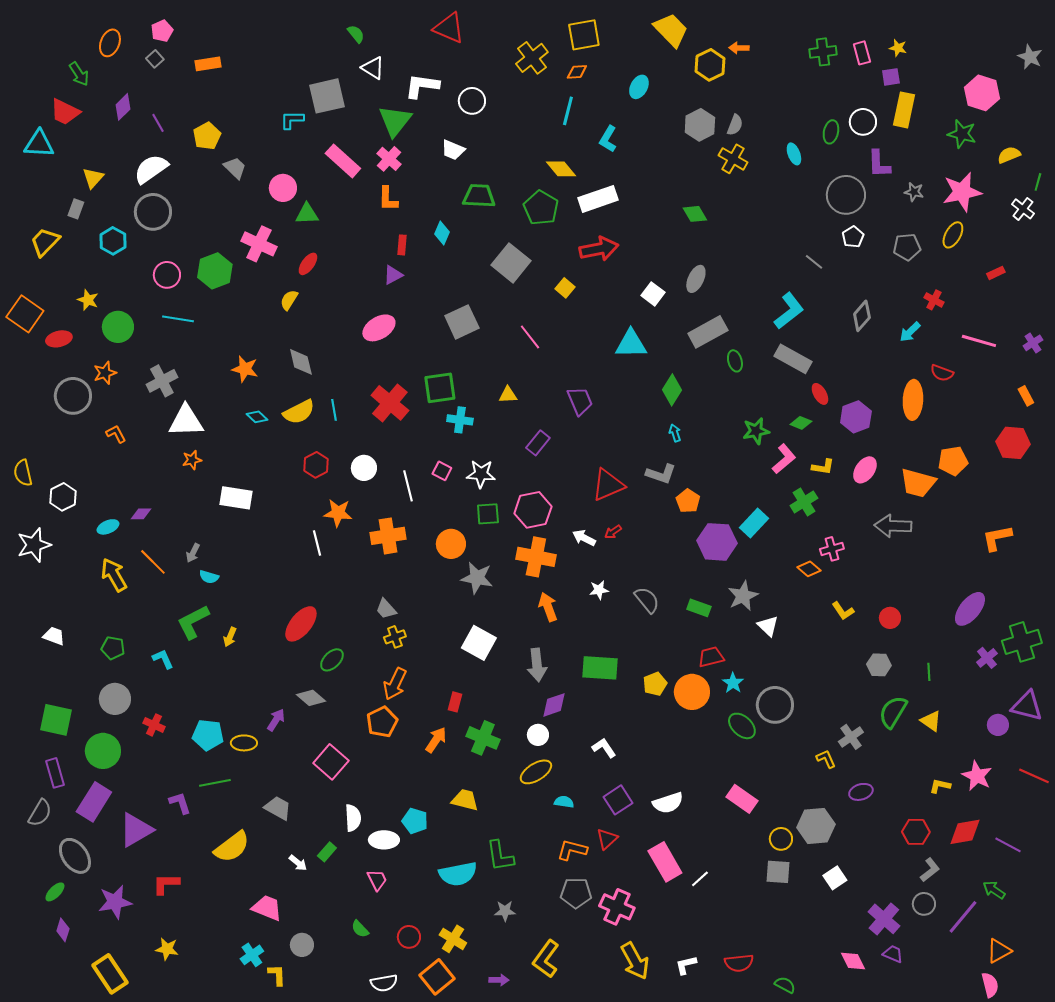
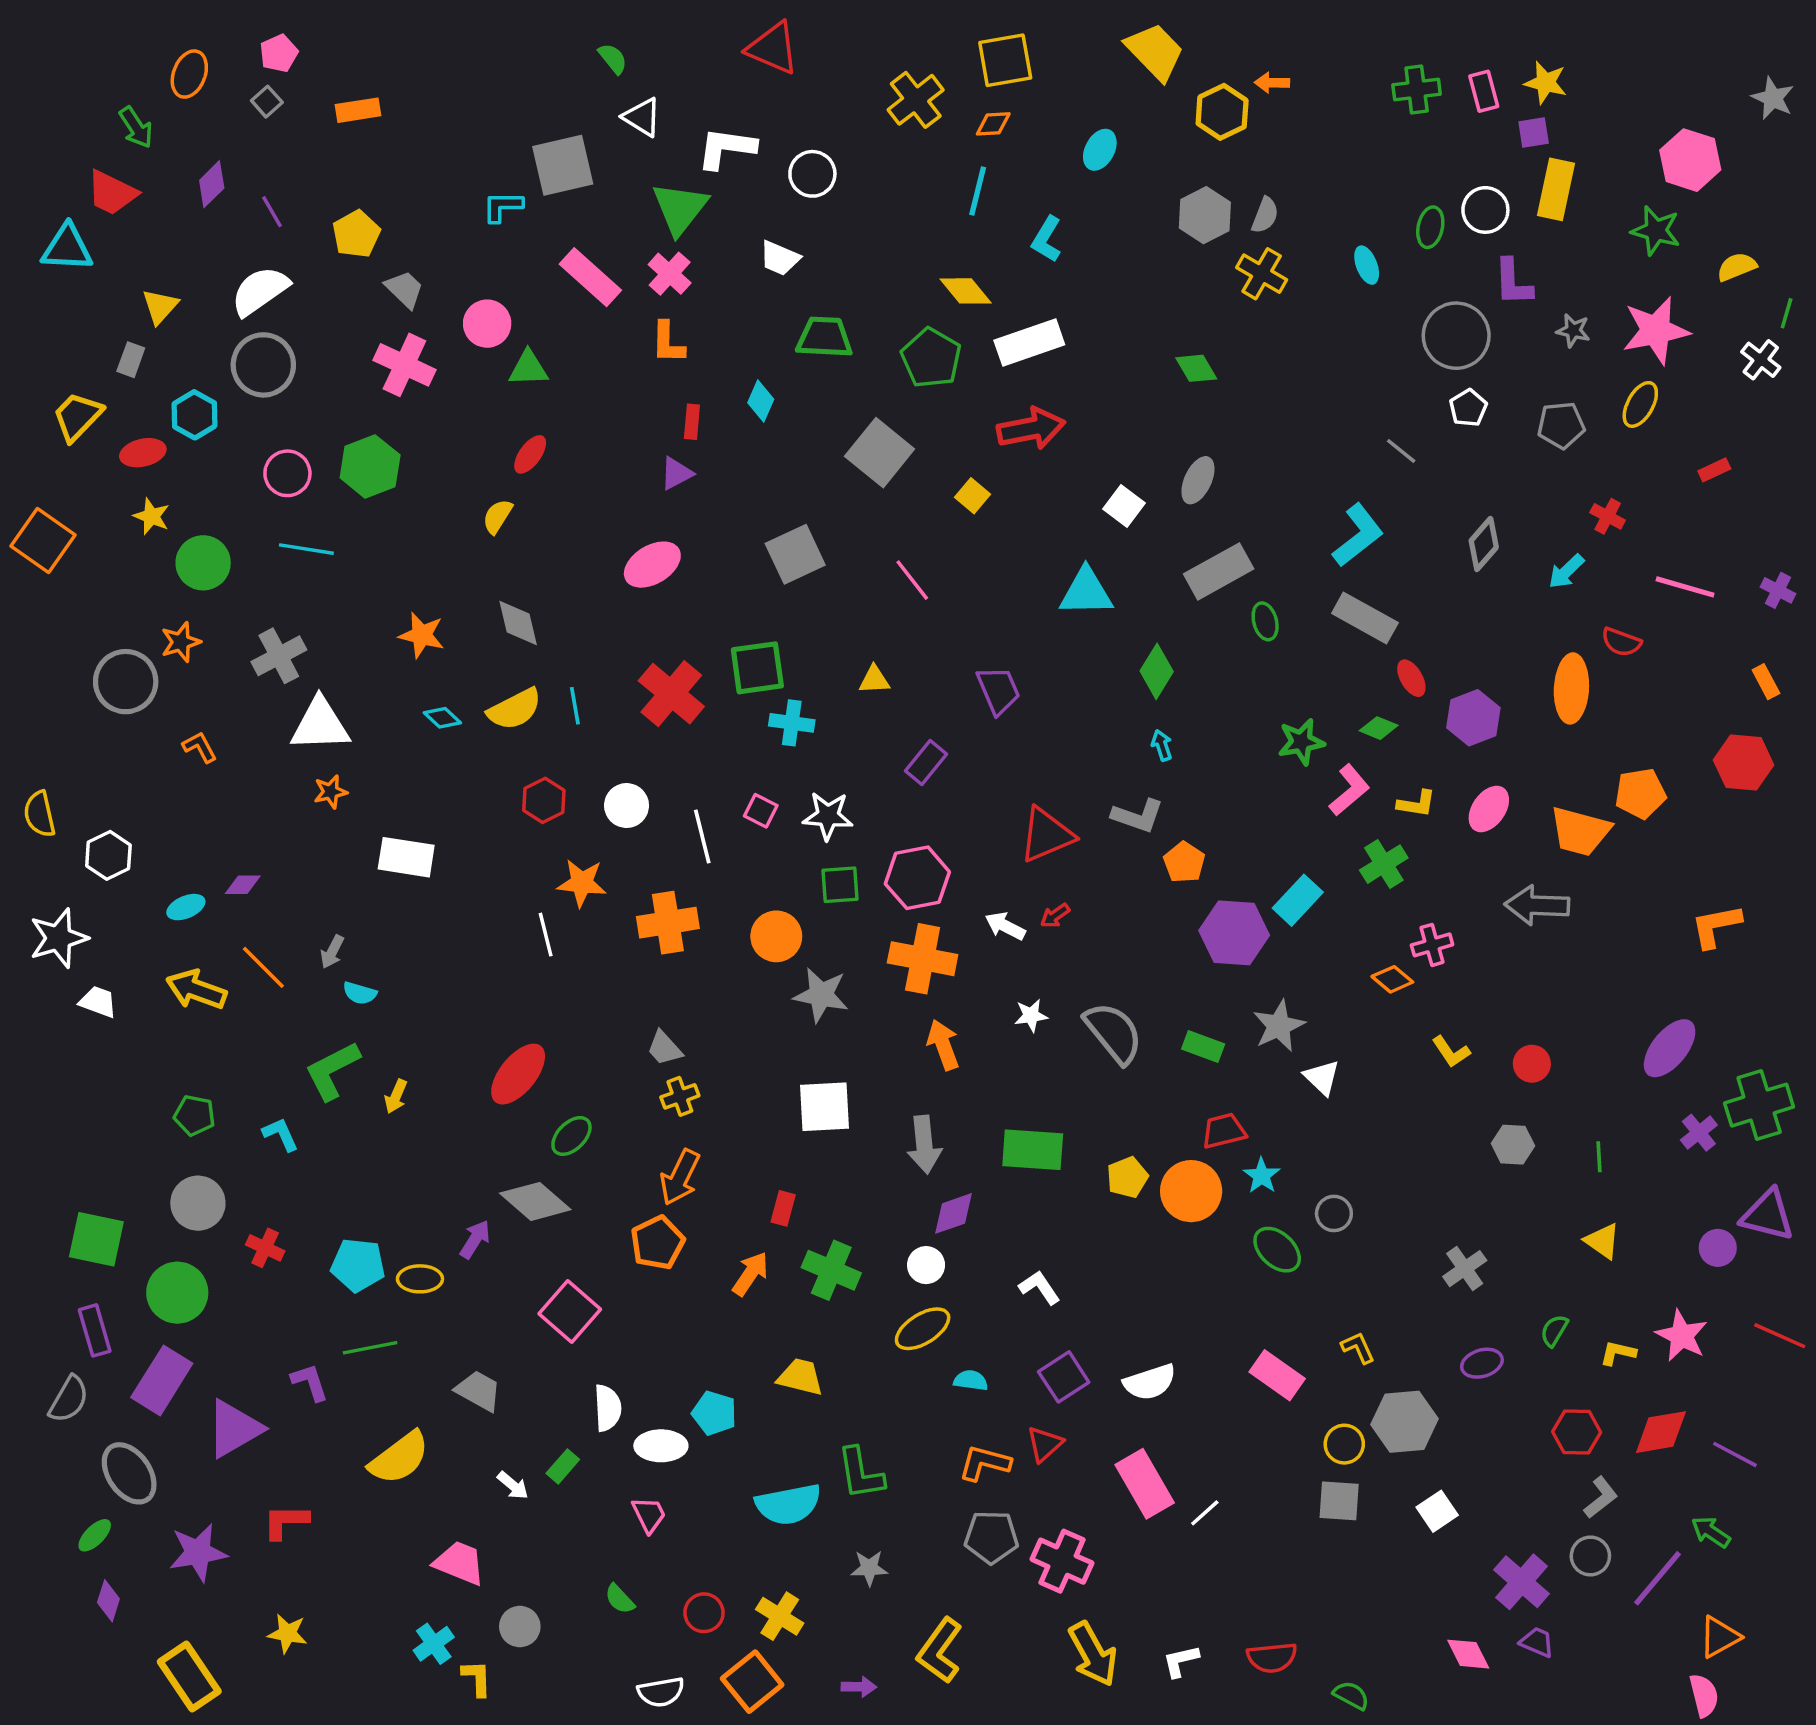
yellow star: (898, 48) -> (1546, 83), size x1.4
pink cross: (259, 244) -> (404, 365), moved
red ellipse: (59, 339) -> (143, 453), moved
purple cross: (1033, 343) -> (1778, 590), turned -30
yellow arrow: (114, 575) -> (196, 990), turned -40
gray semicircle: (647, 600) -> (1114, 1033), size x1.4
white trapezoid: (54, 636) -> (98, 1002), moved
white square: (479, 643) -> (824, 1107), turned -32
gray diamond: (311, 698) -> (535, 1201), size x1.4
gray circle: (775, 705) -> (1334, 1213), size x0.6
green semicircle: (893, 712) -> (1554, 1330), moved, size x0.6
yellow L-shape: (826, 759) -> (1358, 1348), moved

